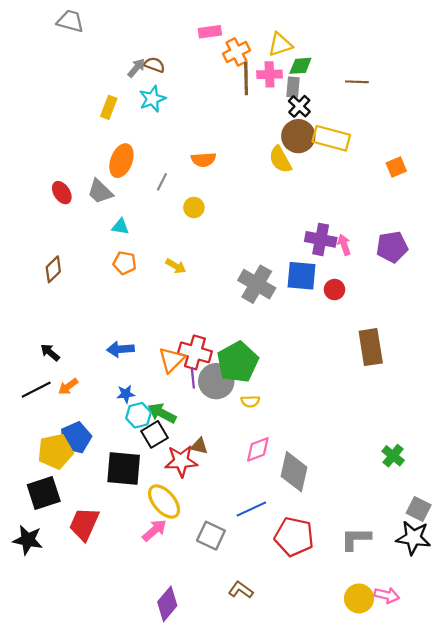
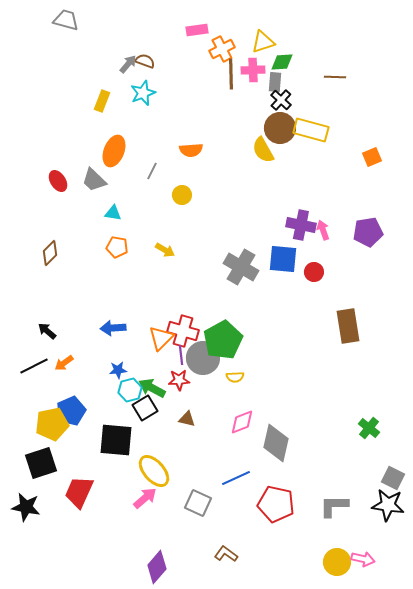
red star: (181, 461) -> (179, 380), moved, size x0.7

